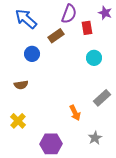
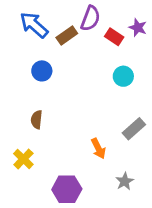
purple star: (105, 13) -> (138, 28), moved
red rectangle: (87, 28) -> (114, 37), turned -48
brown rectangle: (56, 36) -> (67, 35), moved
brown semicircle: (21, 85) -> (37, 120), moved, turned 104

